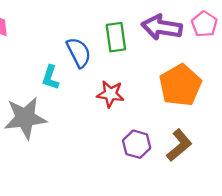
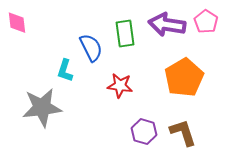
brown L-shape: (179, 145) -> (183, 133), turned -68

